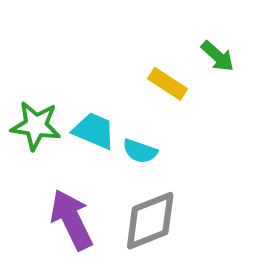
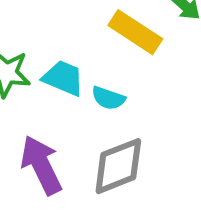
yellow rectangle: (168, 84) -> (135, 32), size x1.4

